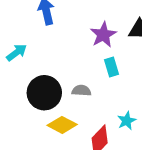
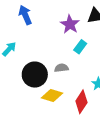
cyan rectangle: (112, 67) -> (80, 47), turned 64

